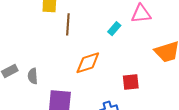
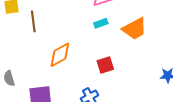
cyan rectangle: (114, 29) -> (101, 23), moved, turned 40

